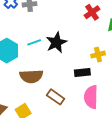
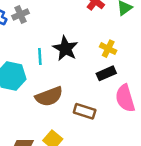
cyan line: (34, 42) -> (40, 56), turned -56
yellow cross: (98, 55) -> (108, 49), moved, turned -32

